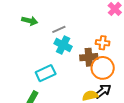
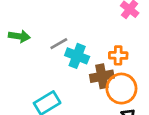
cyan cross: (63, 45) -> (77, 56), moved

